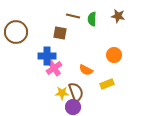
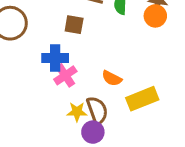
orange circle: (114, 55) -> (155, 16), moved
yellow rectangle: (107, 84) -> (142, 99), size x1.5

